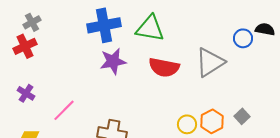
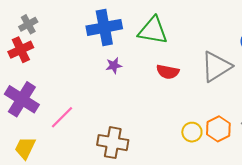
purple star: (113, 61) -> (114, 65), size x0.6
red semicircle: (164, 67) -> (168, 72), size x0.7
purple cross: (26, 93) -> (22, 99), size x1.8

